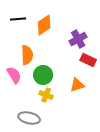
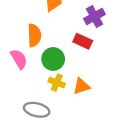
red rectangle: (88, 60) -> (83, 41), moved
orange triangle: (77, 85) -> (81, 86), moved

